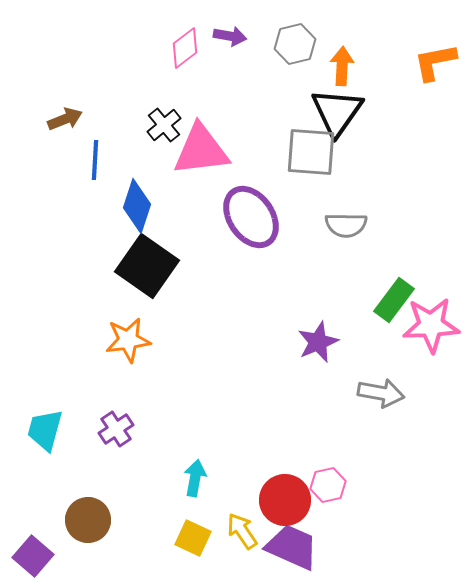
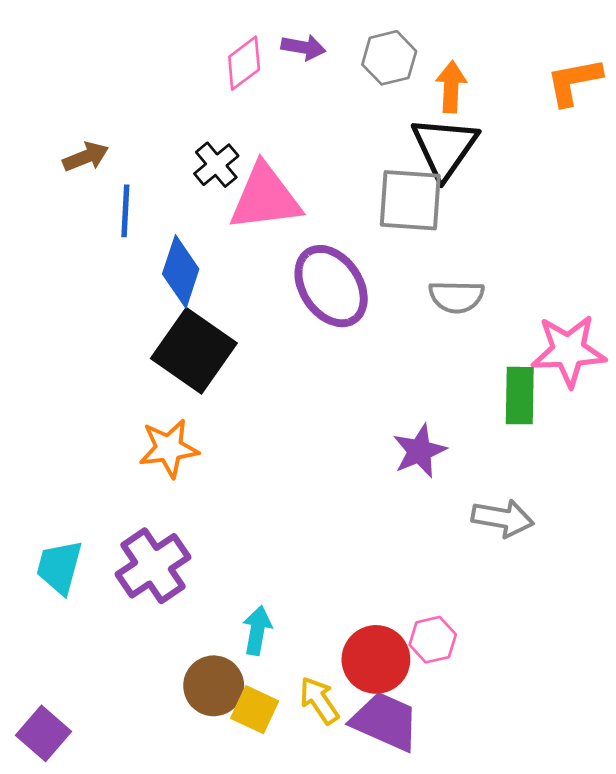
green rectangle: (394, 300) -> (520, 396), turned -36
pink star: (431, 325) -> (569, 351), moved
purple cross: (116, 429) -> (153, 566), size x1.6
brown circle: (88, 520) -> (214, 686), moved

